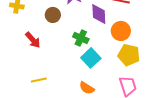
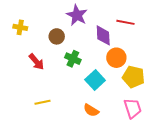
orange circle: (121, 31) -> (116, 58), moved
green cross: (81, 38) -> (73, 59), moved

